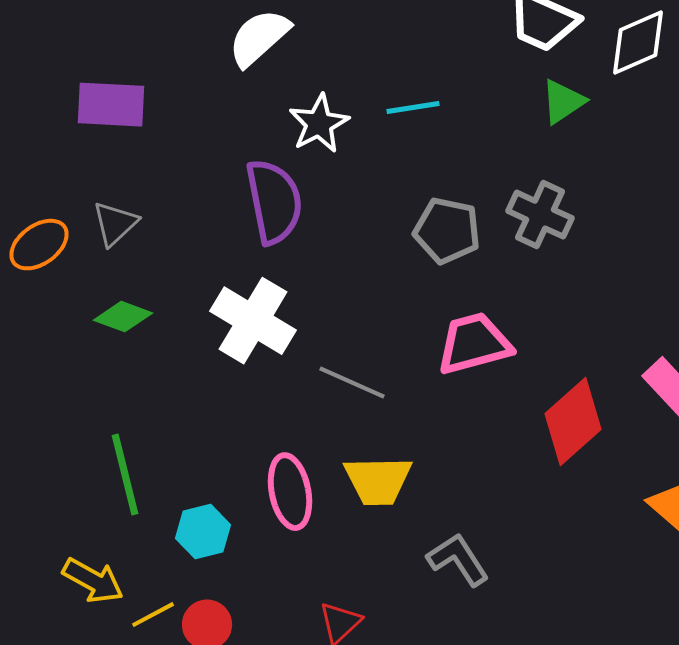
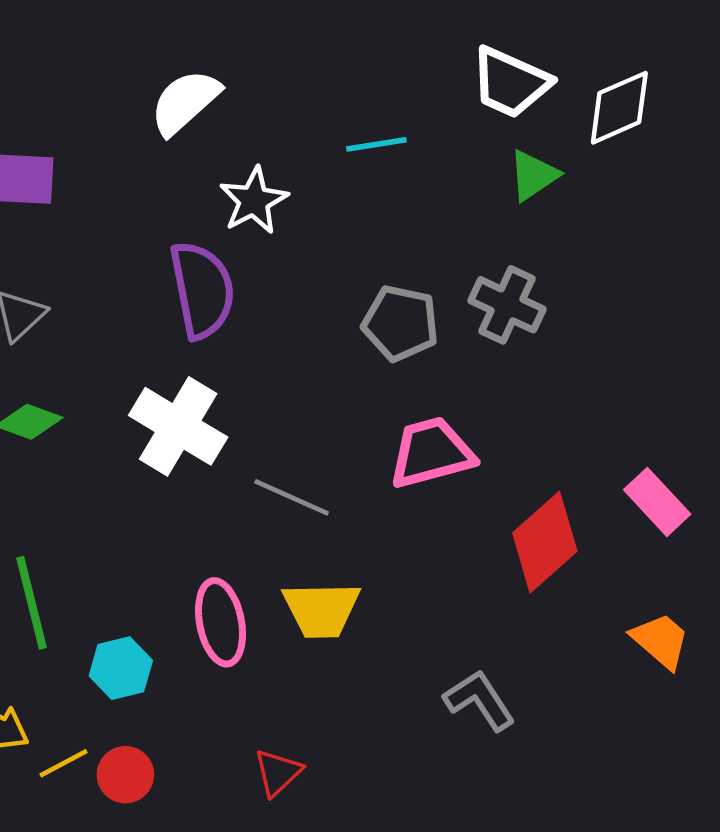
cyan line: (413, 108) -> (376, 144), moved
gray L-shape: (458, 560) -> (480, 700), moved

